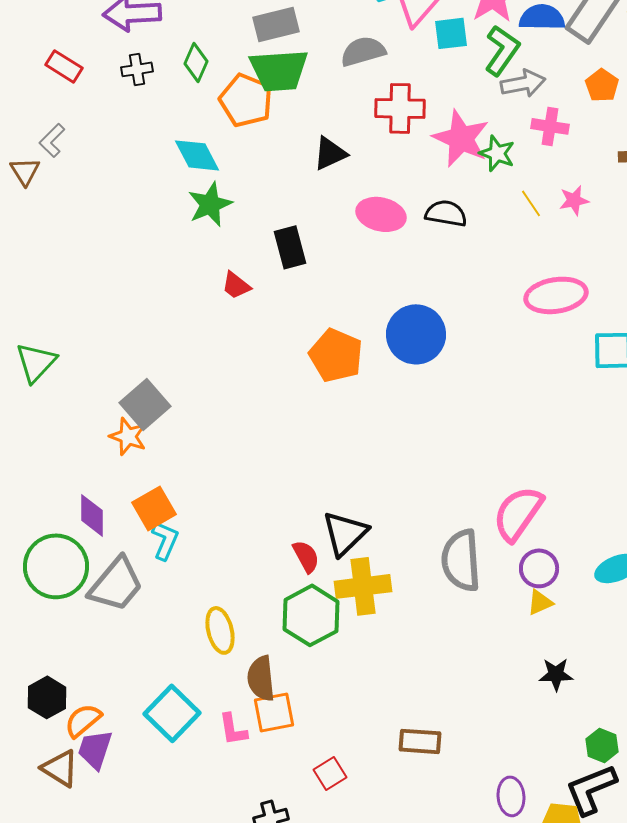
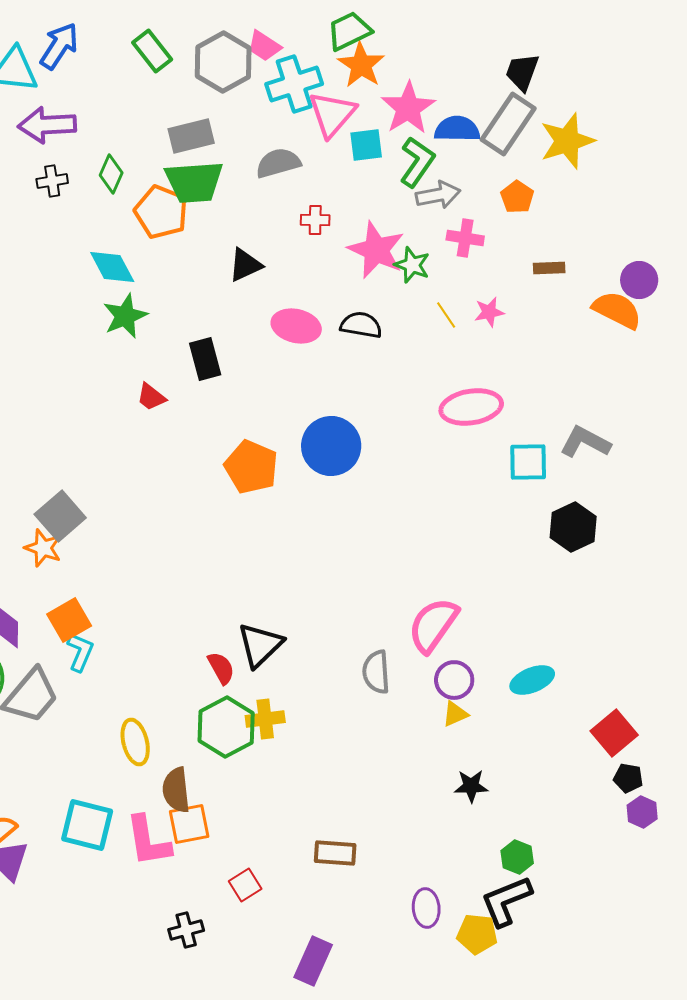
red cross: (400, 108) -> (315, 220), size x0.6
gray semicircle: (461, 560) -> (376, 672), size x0.7
yellow cross: (363, 586) -> (265, 719), moved, size x0.7
cyan square: (172, 713) -> (87, 825), turned -30
pink L-shape: (233, 729) -> (148, 841), size x1.6

